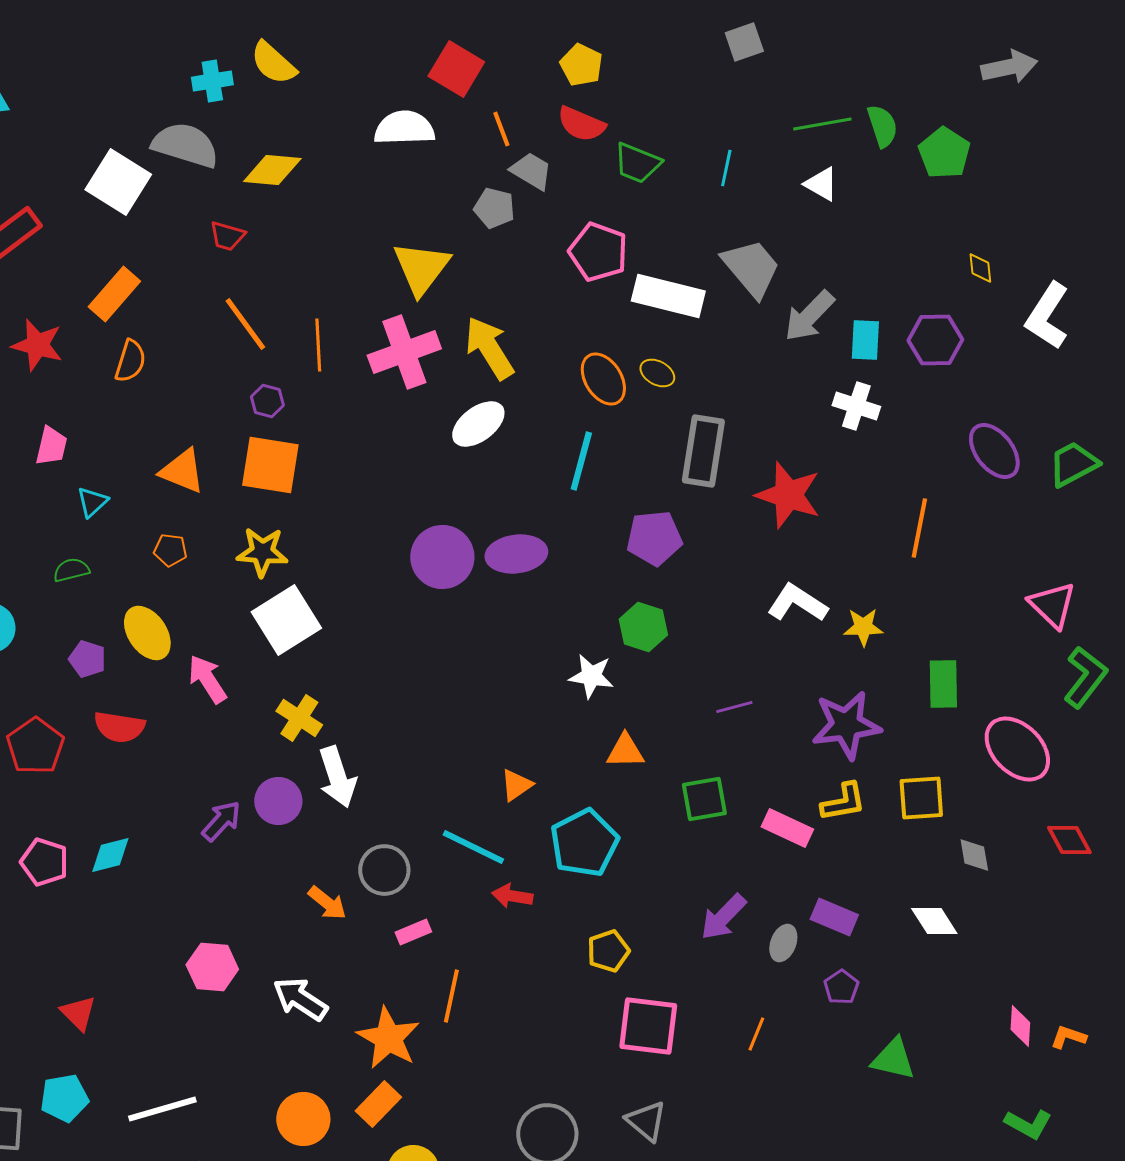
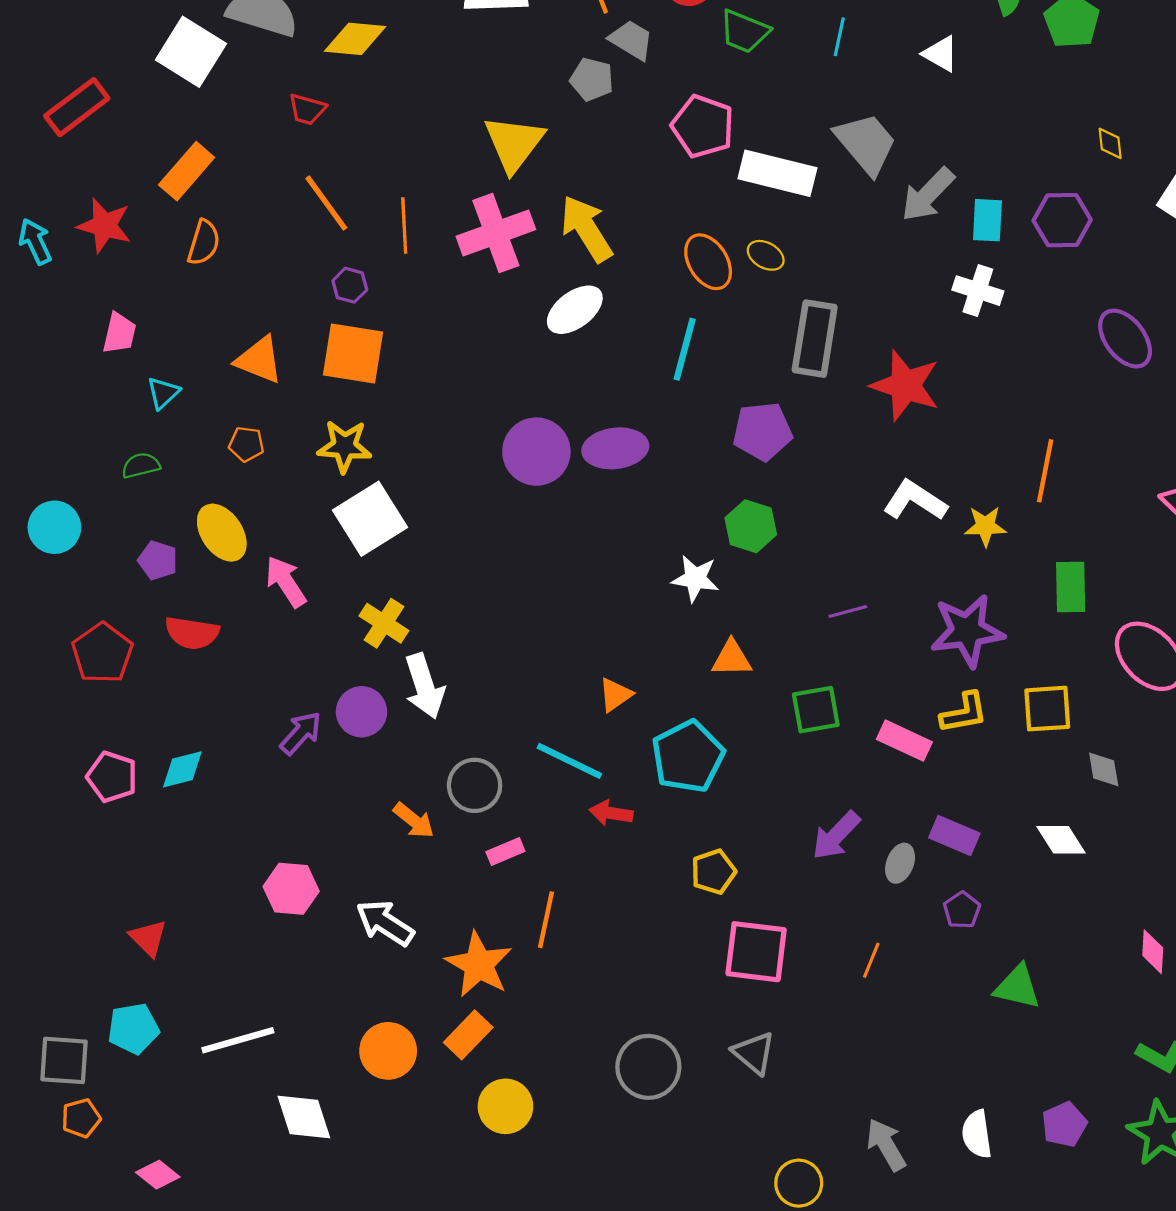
orange line: (919, 528) -> (1045, 471), moved

